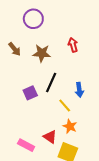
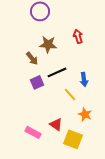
brown arrow: (15, 49) -> (32, 58), moved
black line: (51, 82) -> (57, 72), turned 42
orange star: (70, 126) -> (85, 114), moved

